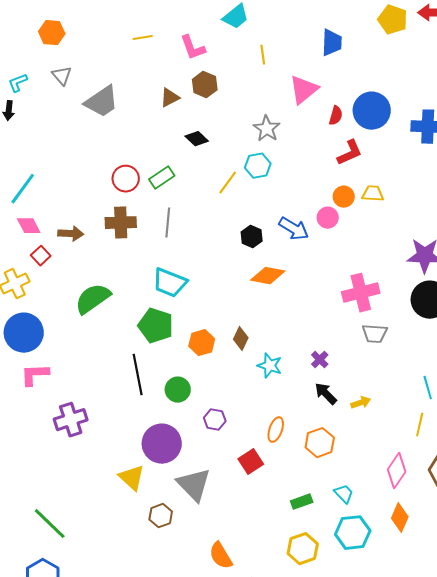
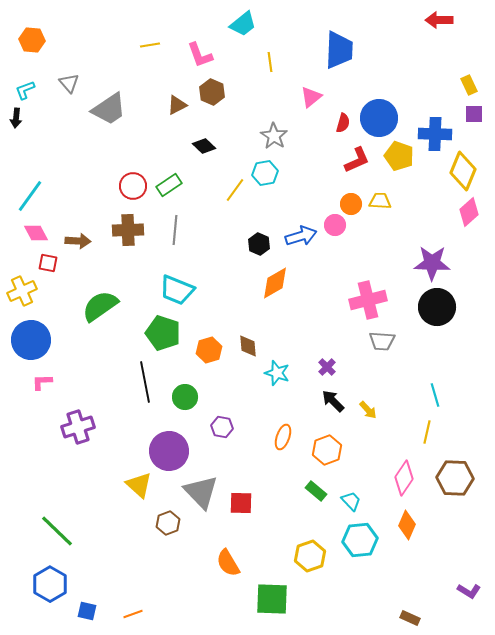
yellow pentagon: (393, 20) -> (399, 156), moved
orange hexagon: (52, 33) -> (32, 40), moved
blue trapezoid: (332, 43) -> (339, 50), size x1.4
pink triangle: (304, 90) -> (311, 97), size x0.7
blue arrow: (294, 229) -> (301, 236), turned -48
red square: (41, 256) -> (48, 263), turned -36
orange diamond: (268, 276) -> (275, 283), turned -40
brown diamond: (241, 339) -> (248, 346), turned -30
pink L-shape: (35, 375) -> (42, 382), size x0.7
yellow arrow: (361, 403) -> (368, 410), turned 66
red square: (251, 462) -> (241, 503), moved, turned 35
green rectangle: (302, 502) -> (316, 491), moved, turned 60

